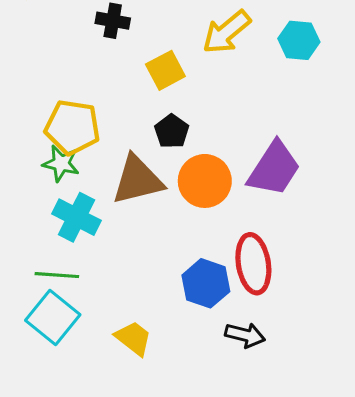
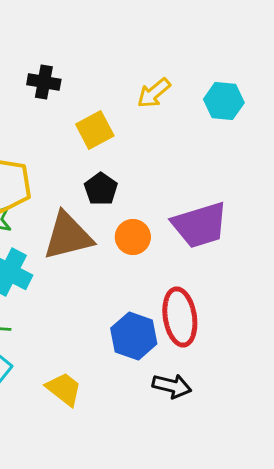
yellow arrow: (226, 32) -> (154, 93), size x0.7
purple trapezoid: (274, 169) -> (200, 225), turned 40
orange circle: (205, 181) -> (133, 237), size x0.7

